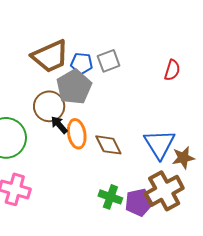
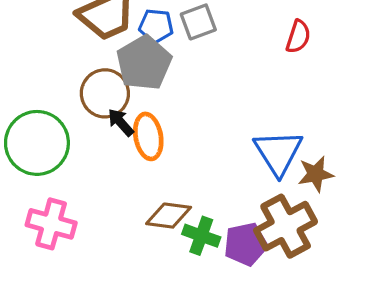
brown diamond: (108, 145) -> (169, 216), moved, turned -56

